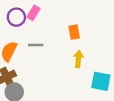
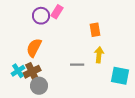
gray line: (36, 45) -> (77, 65), moved

